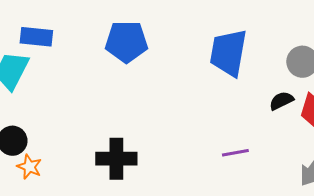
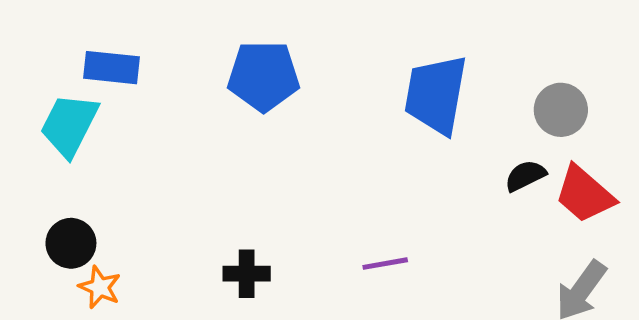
purple line: (235, 153) -> (385, 264), moved
black cross: (116, 159) -> (247, 274), size x0.7

